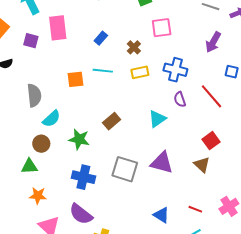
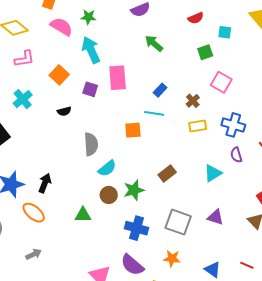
pink square: (162, 28) -> (221, 82), turned 35
cyan line: (103, 71) -> (154, 113), moved
green star: (79, 139) -> (134, 190), turned -30
brown circle: (41, 144) -> (109, 195), moved
purple triangle: (162, 163) -> (215, 217), size x0.7
orange star: (38, 196) -> (172, 259), moved

